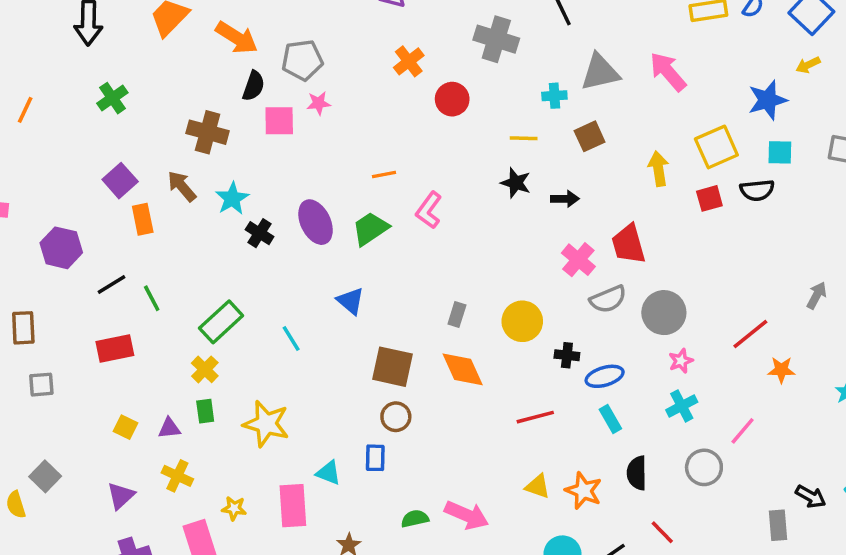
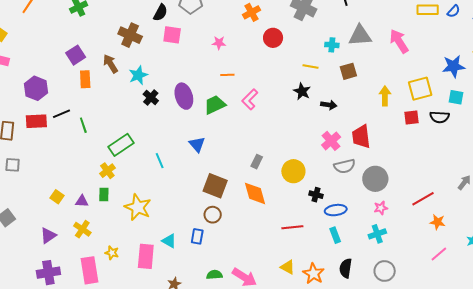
pink star: (319, 103) -> (219, 43), moved
red rectangle: (115, 348) -> (36, 121), moved
pink line: (743, 431) -> (439, 254), moved

